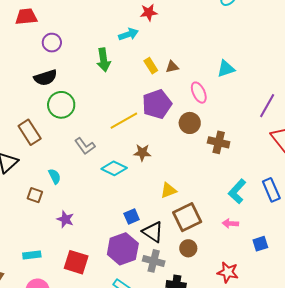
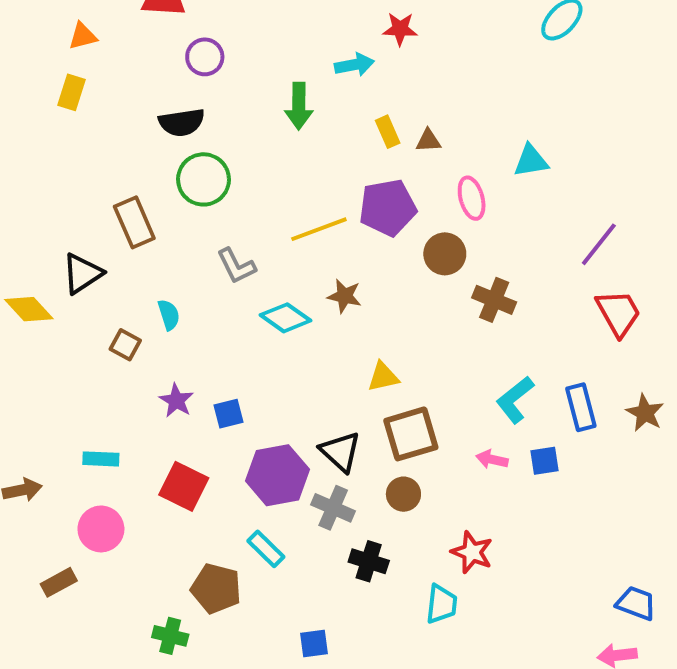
blue square: (132, 217) -> (229, 414), moved
blue square: (260, 244) -> (544, 461), moved

